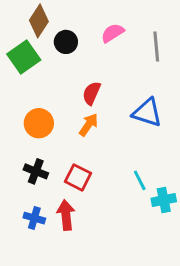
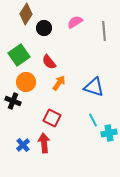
green square: (24, 57) -> (19, 55), moved
red semicircle: (92, 93) -> (49, 62), moved, turned -63
blue triangle: (147, 113) -> (94, 87), moved
black cross: (36, 171) -> (13, 101), moved
blue cross: (34, 218) -> (23, 145), turned 32

